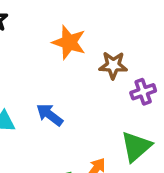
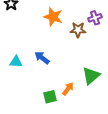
purple cross: (143, 92) -> (95, 18), moved

